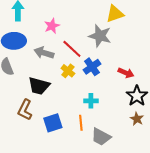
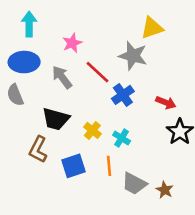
gray arrow: (44, 53) -> (62, 77), turned 36
yellow cross: (68, 71) -> (92, 130), moved
cyan cross: (91, 101) -> (122, 138), turned 32
brown star: (137, 119) -> (165, 190), moved

